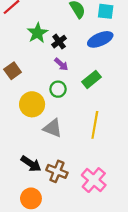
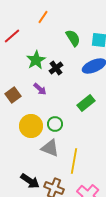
purple arrow: (61, 64) -> (40, 89), moved
green circle: (58, 89) -> (55, 124), moved
yellow line: (95, 125) -> (74, 161), moved

